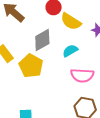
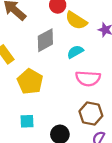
yellow pentagon: (31, 66) -> (30, 82), moved

